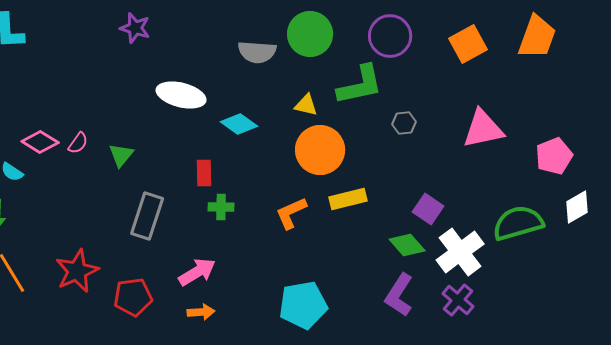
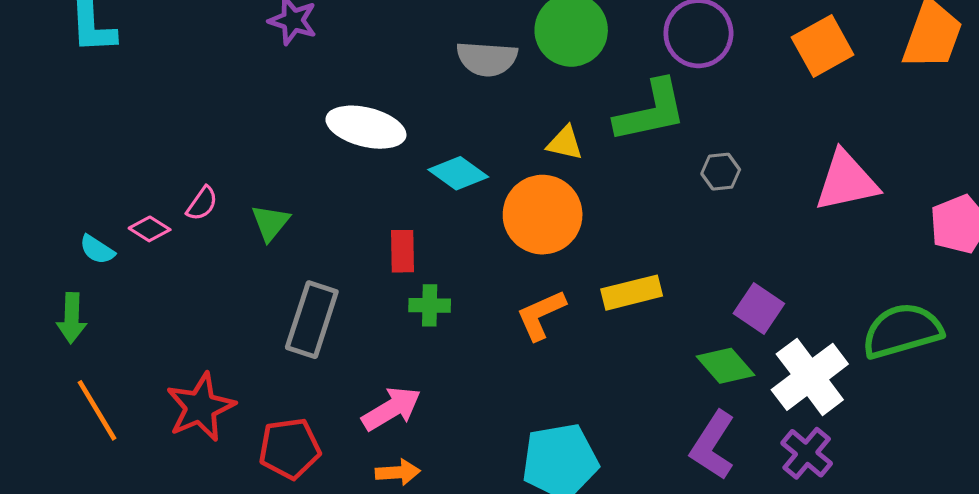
pink diamond: (40, 142) -> (150, 229), moved, size x0.7
orange circle: (320, 150) -> (543, 215), moved

